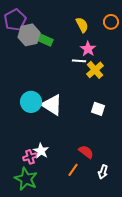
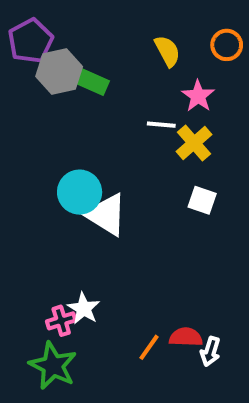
pink star: (88, 49) -> (198, 96), moved
cyan circle: (31, 102) -> (80, 192), moved
white square: (98, 109) -> (202, 200), moved
red semicircle: (86, 152) -> (186, 337), moved, turned -35

